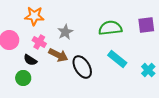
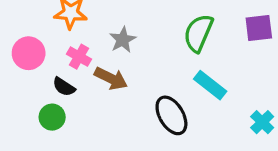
green semicircle: (110, 28) -> (198, 33), turned -60
black ellipse: (82, 67) -> (171, 115), moved
cyan cross: (148, 70) -> (262, 122), moved

